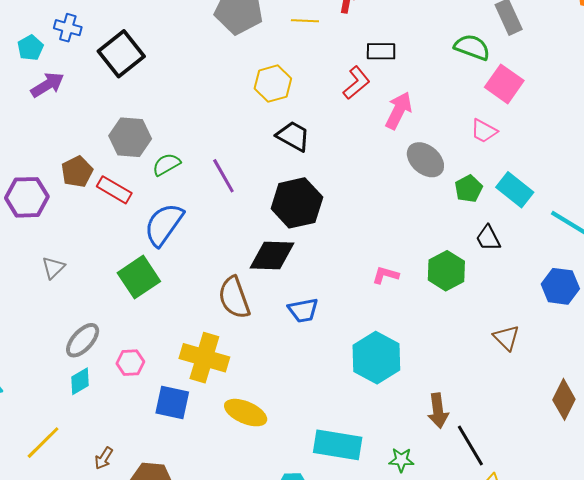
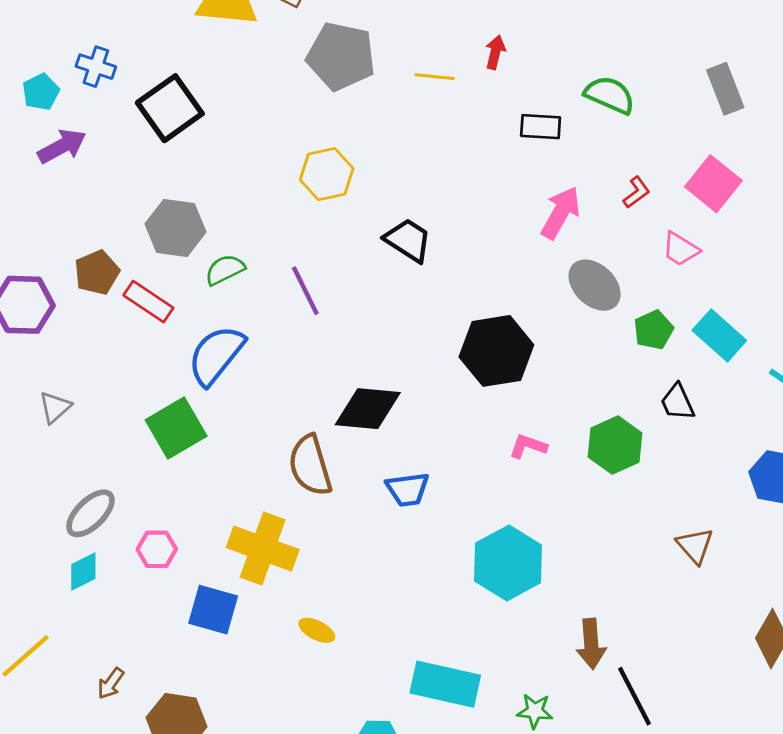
green semicircle: (472, 47) -> (610, 95), moved
red L-shape: (356, 83) -> (637, 192), moved, size x0.7
yellow hexagon: (273, 84) -> (327, 174), moved
black hexagon: (297, 203) -> (496, 351), moved
yellow ellipse: (246, 413) -> (317, 630), size x0.6

